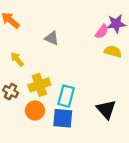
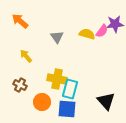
gray triangle: (52, 38) -> (57, 37), turned 32
yellow semicircle: (113, 52) -> (87, 34), moved
yellow cross: (39, 85) -> (57, 79), moved, turned 30

